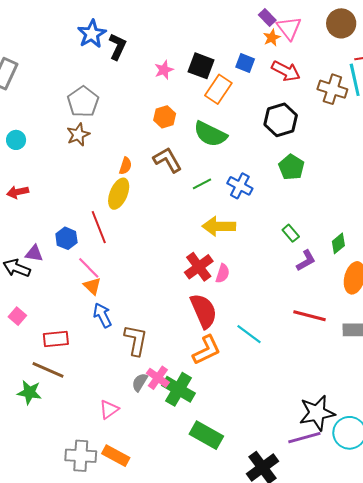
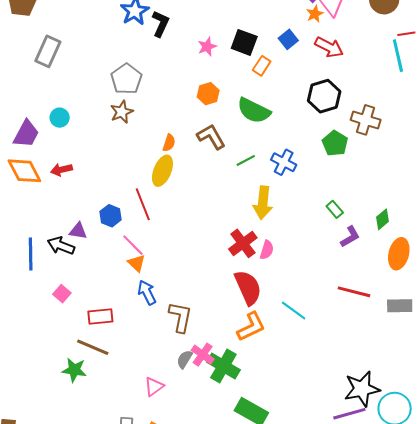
blue square: (245, 63) -> (288, 39), turned 30
orange rectangle: (218, 89) -> (262, 66), size x0.7
brown cross: (332, 89) -> (366, 120), moved
yellow arrow: (219, 226) -> (263, 203), turned -84

